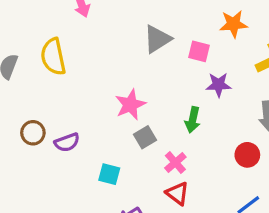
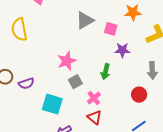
cyan square: (109, 174) -> (52, 104), size x1.5

